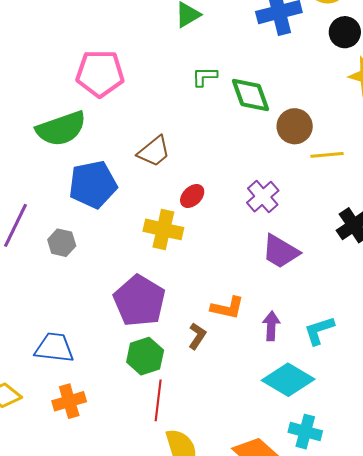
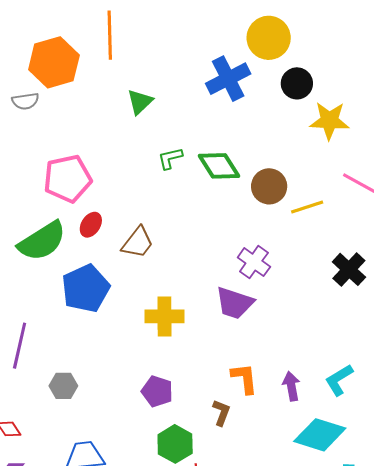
red ellipse: (192, 196) -> (91, 225), moved
gray hexagon: (62, 243) -> (63, 386), moved
purple trapezoid: (280, 252) -> (235, 303), moved
purple pentagon: (139, 301) -> (157, 391), size x0.6
orange L-shape: (227, 308) -> (244, 378), turned -96

